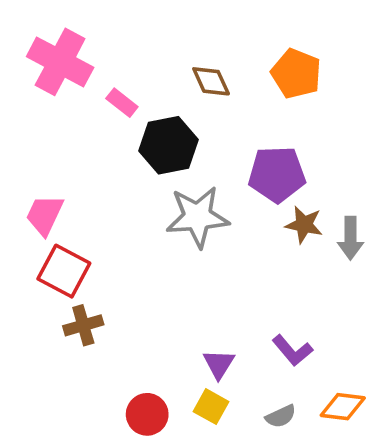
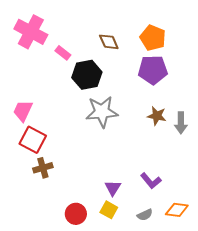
purple pentagon: (277, 174) -> (153, 70), moved

